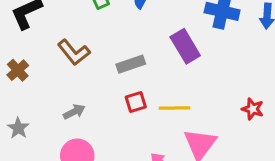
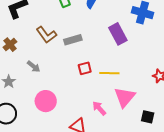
gray rectangle: (131, 64) -> (73, 40), moved
gray arrow: (74, 112) -> (34, 66), moved, turned 64

